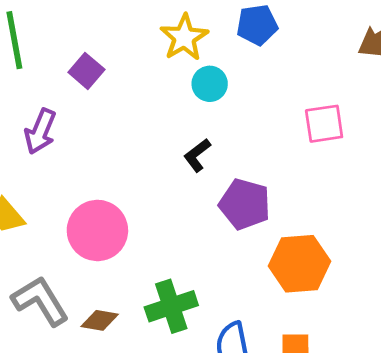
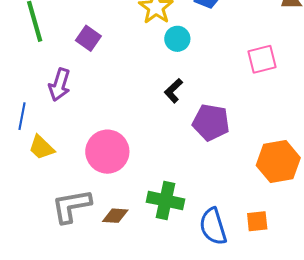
orange hexagon: (299, 264) -> (278, 162), moved
gray L-shape: (40, 301) -> (71, 206), turned -63
green cross: (171, 306) -> (166, 201), turned 36

